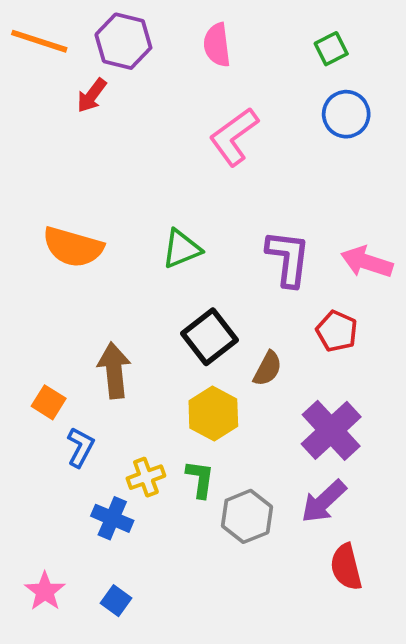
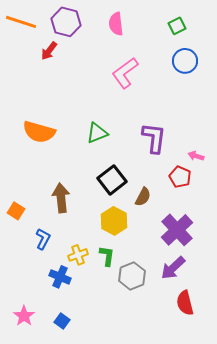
pink arrow: (367, 262) -> (196, 156), moved, size x0.6
orange square: (49, 402) -> (16, 211), moved

